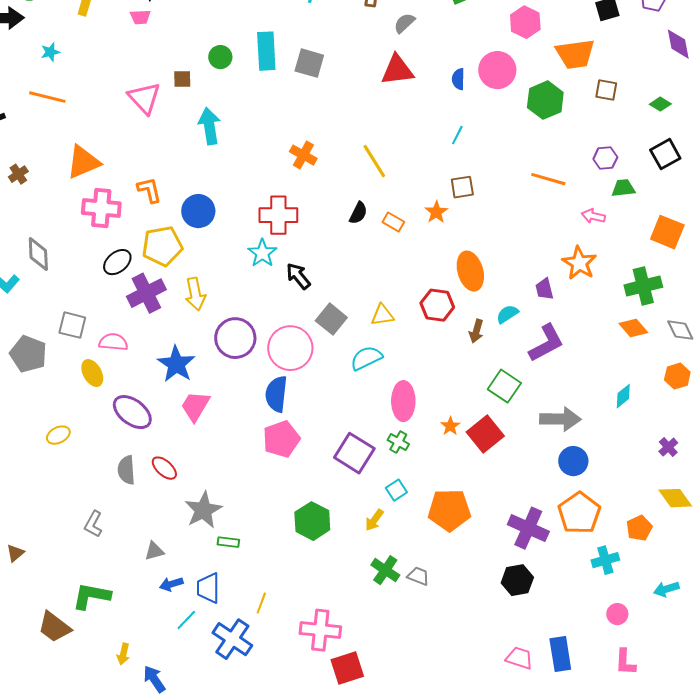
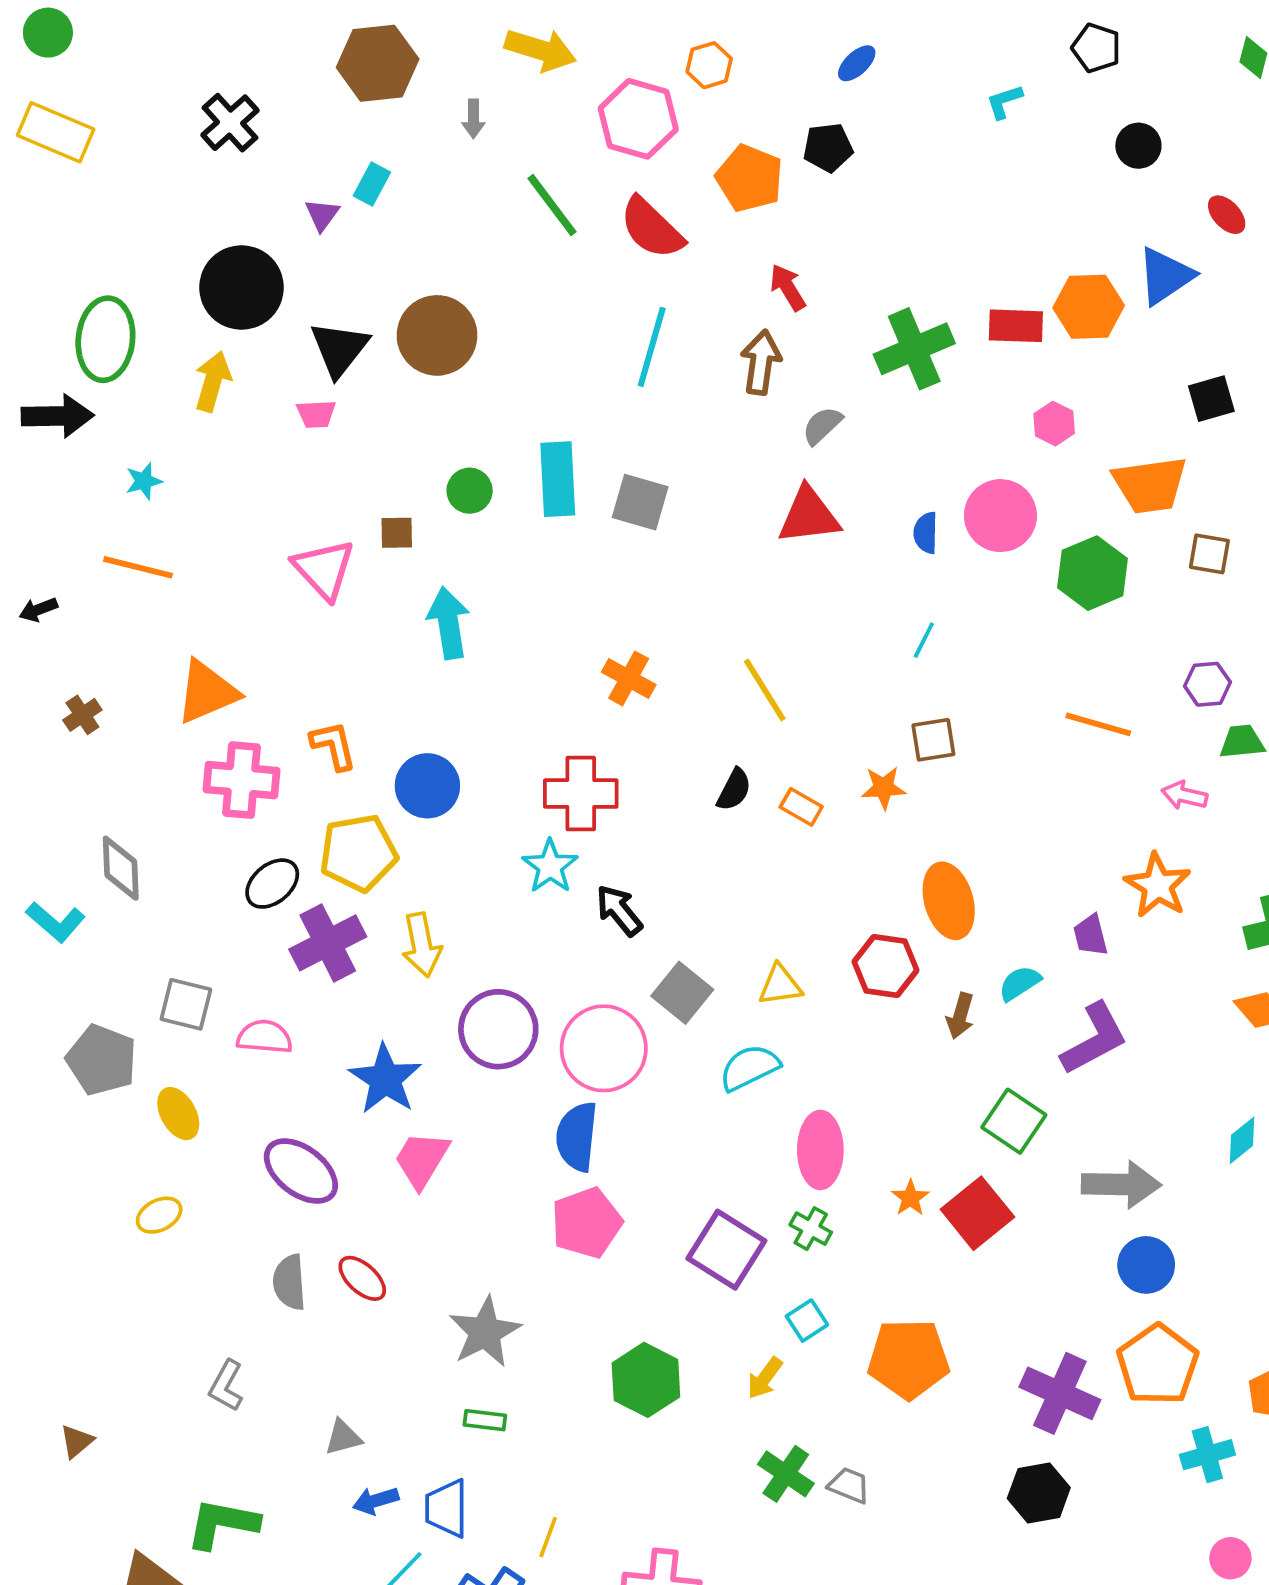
pink hexagon: (525, 22) -> (1054, 424), size x0.7
orange star: (436, 212) -> (884, 788), turned 30
yellow ellipse: (92, 373) -> (178, 1114), moved
gray star: (203, 510) -> (485, 1332), moved

